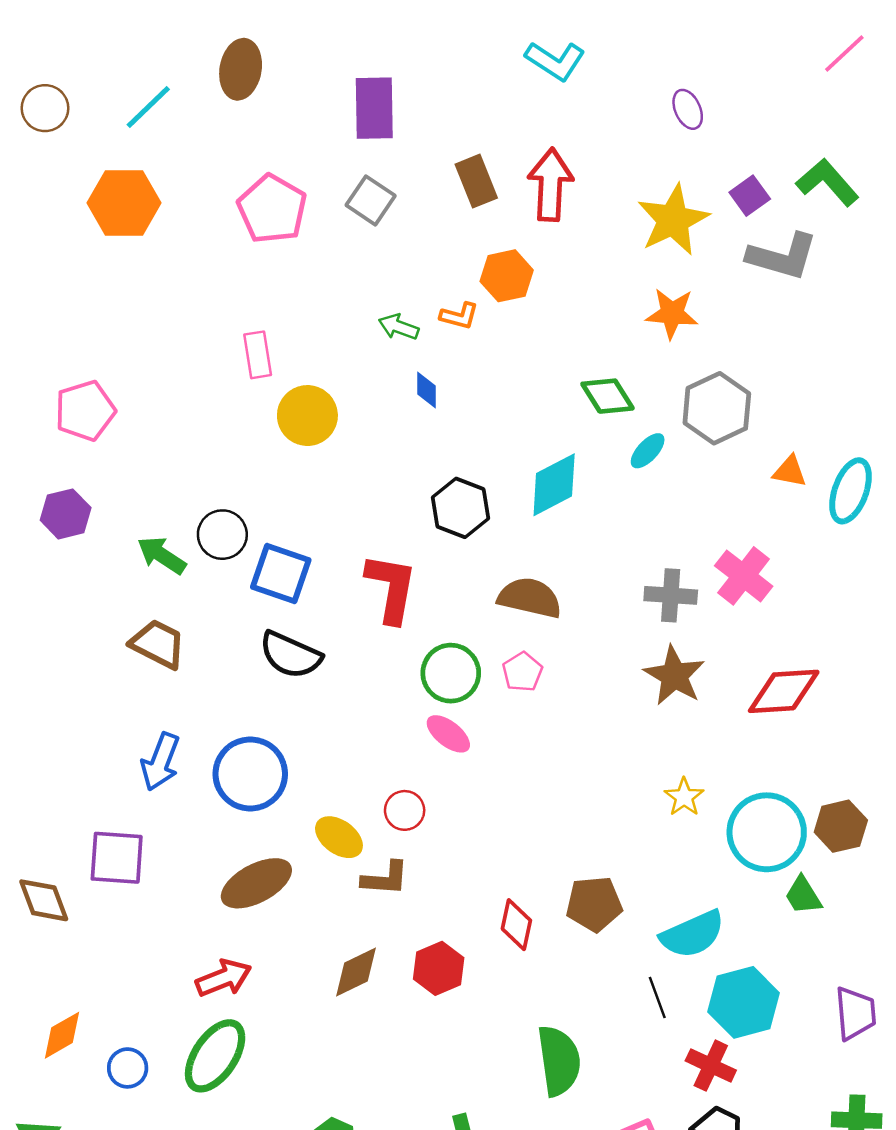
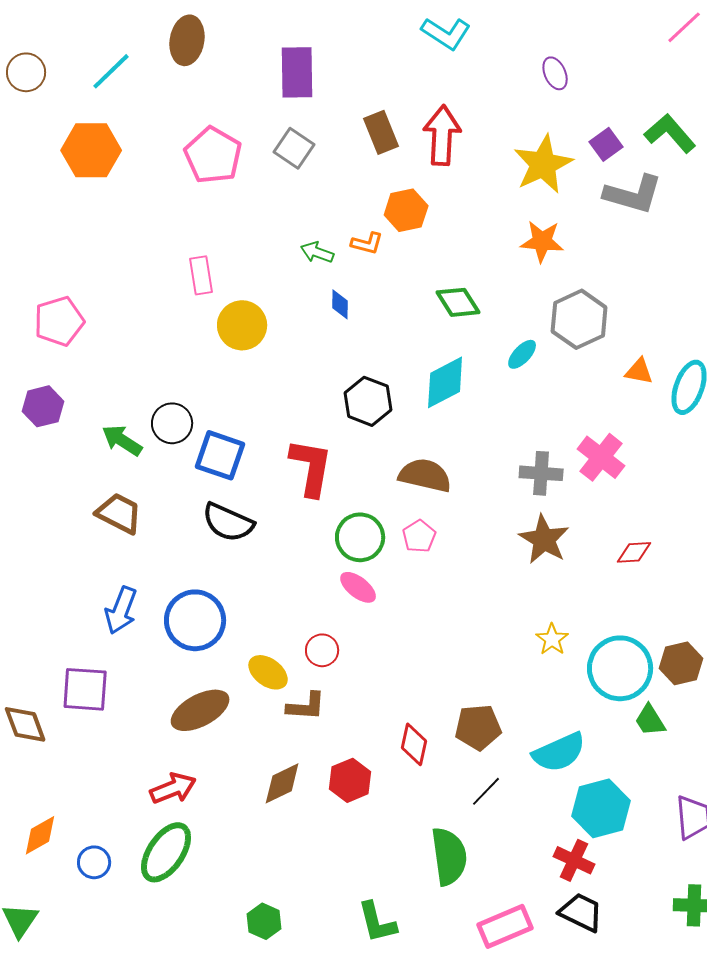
green diamond: (608, 396) -> (458, 302), moved
red diamond: (784, 691) -> (634, 552), size x0.6
black line: (657, 998) -> (486, 791), moved, turned 64

